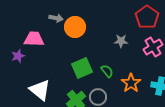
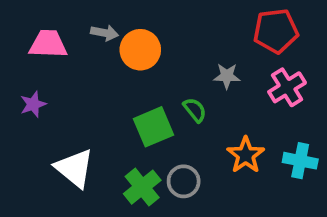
red pentagon: (147, 17) -> (276, 31), turned 30
pink trapezoid: (34, 39) -> (48, 44), moved
green semicircle: (107, 71) -> (195, 110), moved

